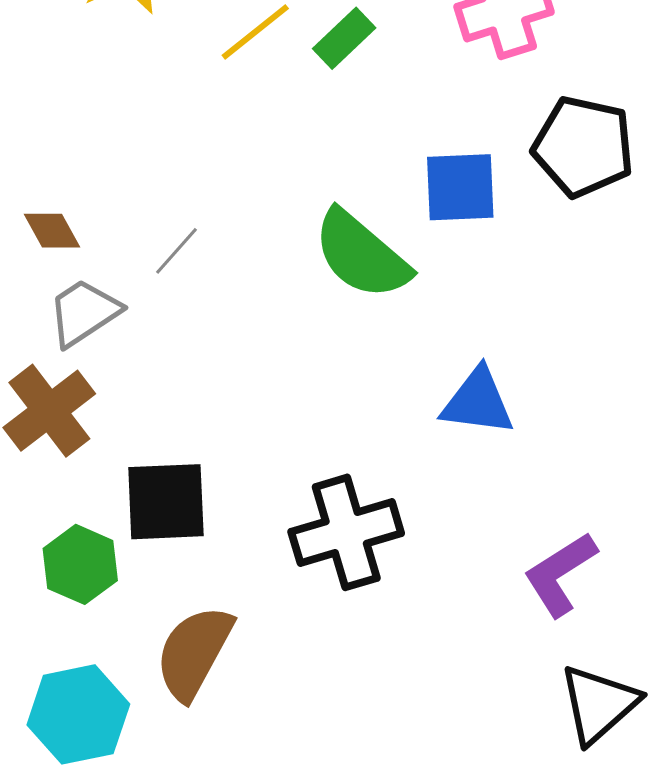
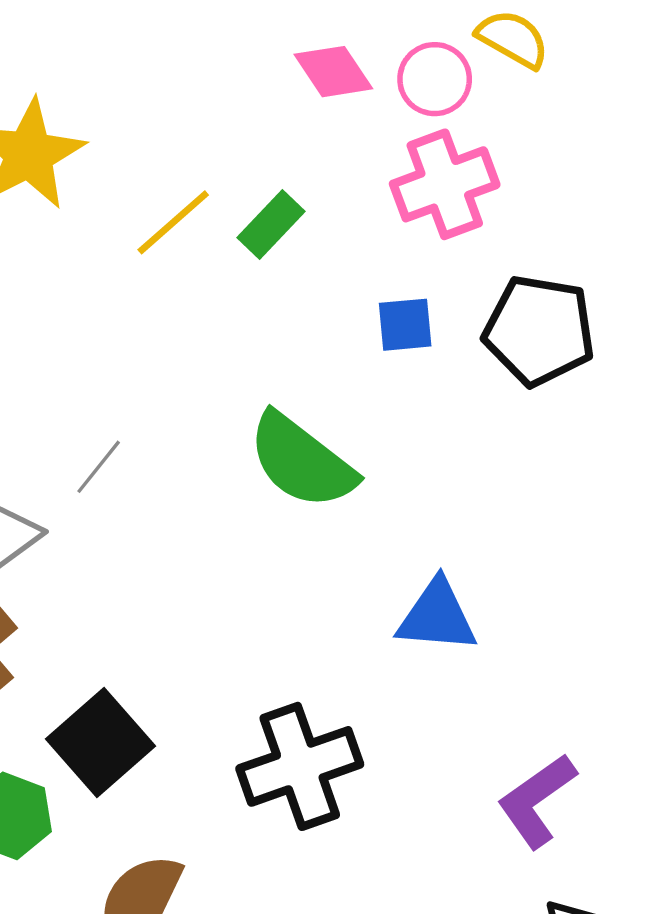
blue square: (460, 187) -> (405, 325), moved, size x0.7
black square: (166, 502) -> (100, 742), turned -36

